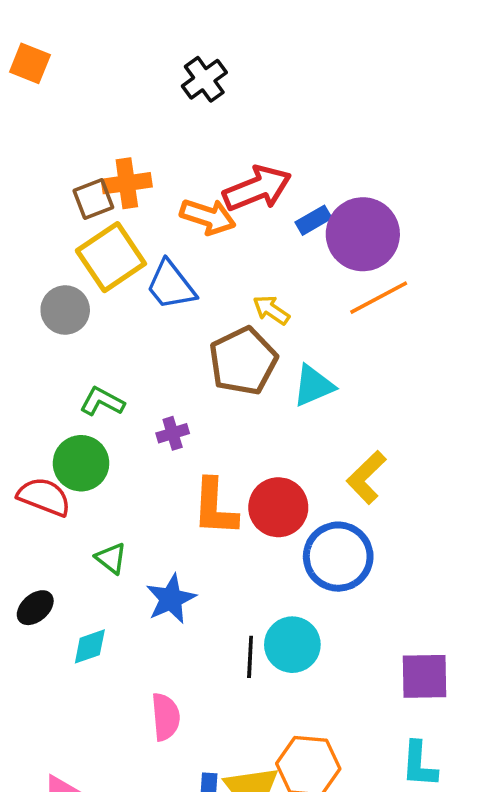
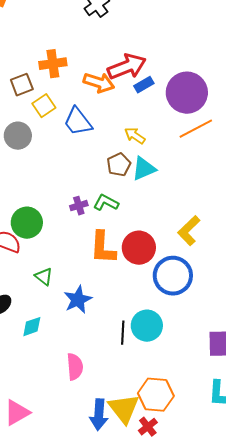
brown square: (93, 199) -> (22, 85), moved
blue rectangle: (314, 220) -> (144, 85), moved
yellow square: (111, 257) -> (44, 106), size x0.6
brown pentagon: (243, 361) -> (119, 165), size x0.6
cyan triangle: (314, 386) -> (144, 169), moved
green L-shape: (102, 402) -> (106, 203), moved

